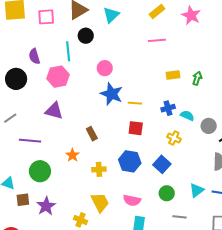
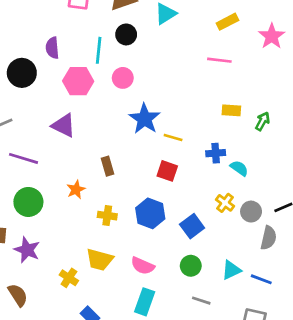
pink circle: (105, 68) -> (123, 78), moved
gray circle: (209, 126) -> (251, 212), moved
yellow cross: (174, 138) -> (225, 203), moved
yellow trapezoid: (100, 202) -> (100, 260), turned 120
purple star: (46, 206) -> (27, 250), turned -30

